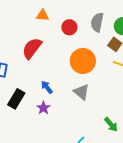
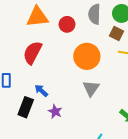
orange triangle: (43, 15) -> (37, 17), size x1.6
blue arrow: (47, 87) -> (41, 91), moved
gray triangle: (81, 92) -> (91, 88), turned 36

